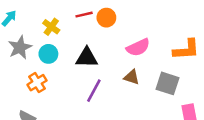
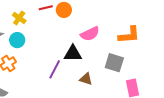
black triangle: (87, 58) -> (73, 54), moved
brown triangle: (132, 77) -> (86, 79), moved

